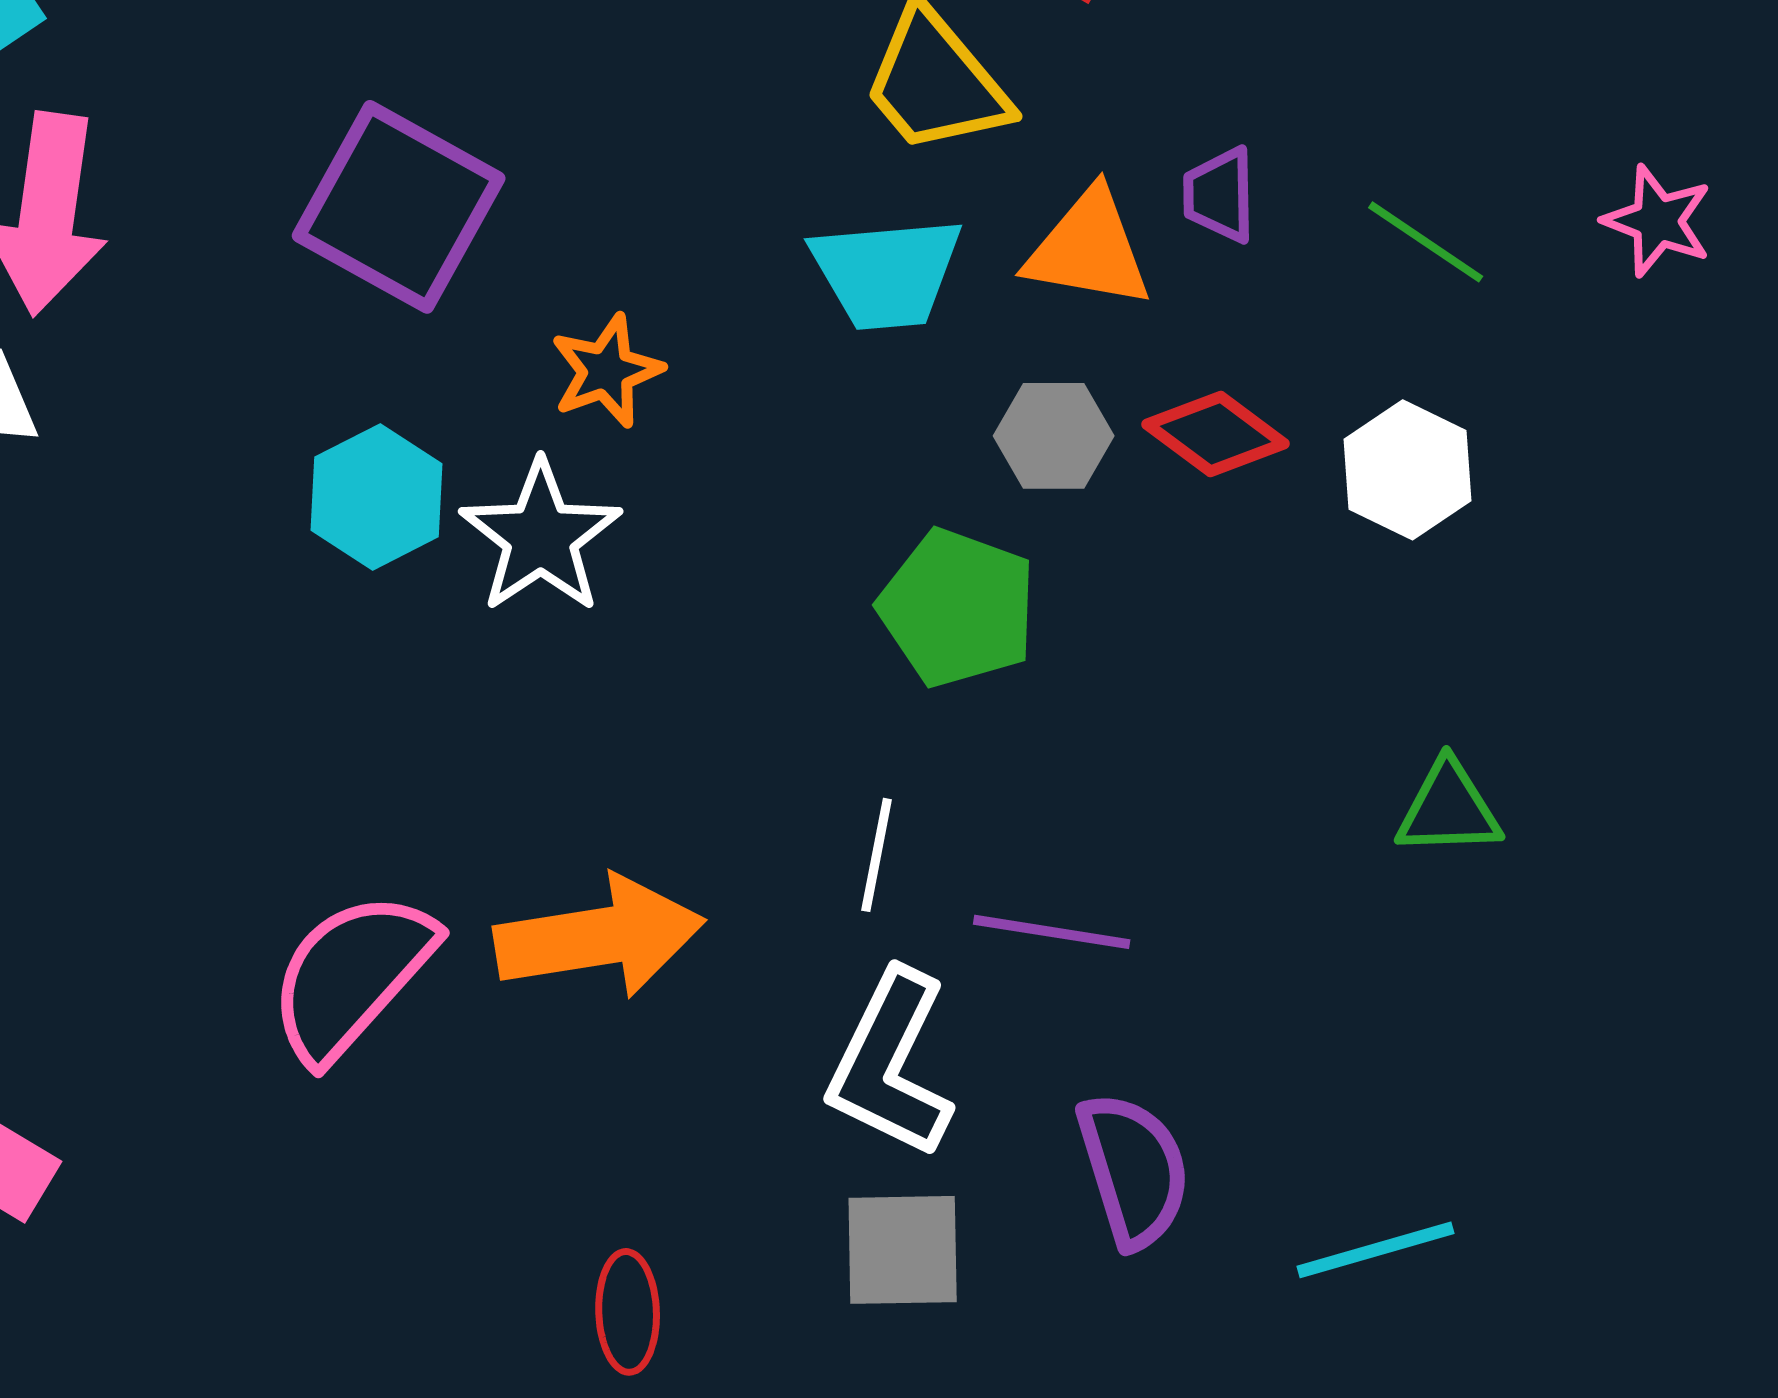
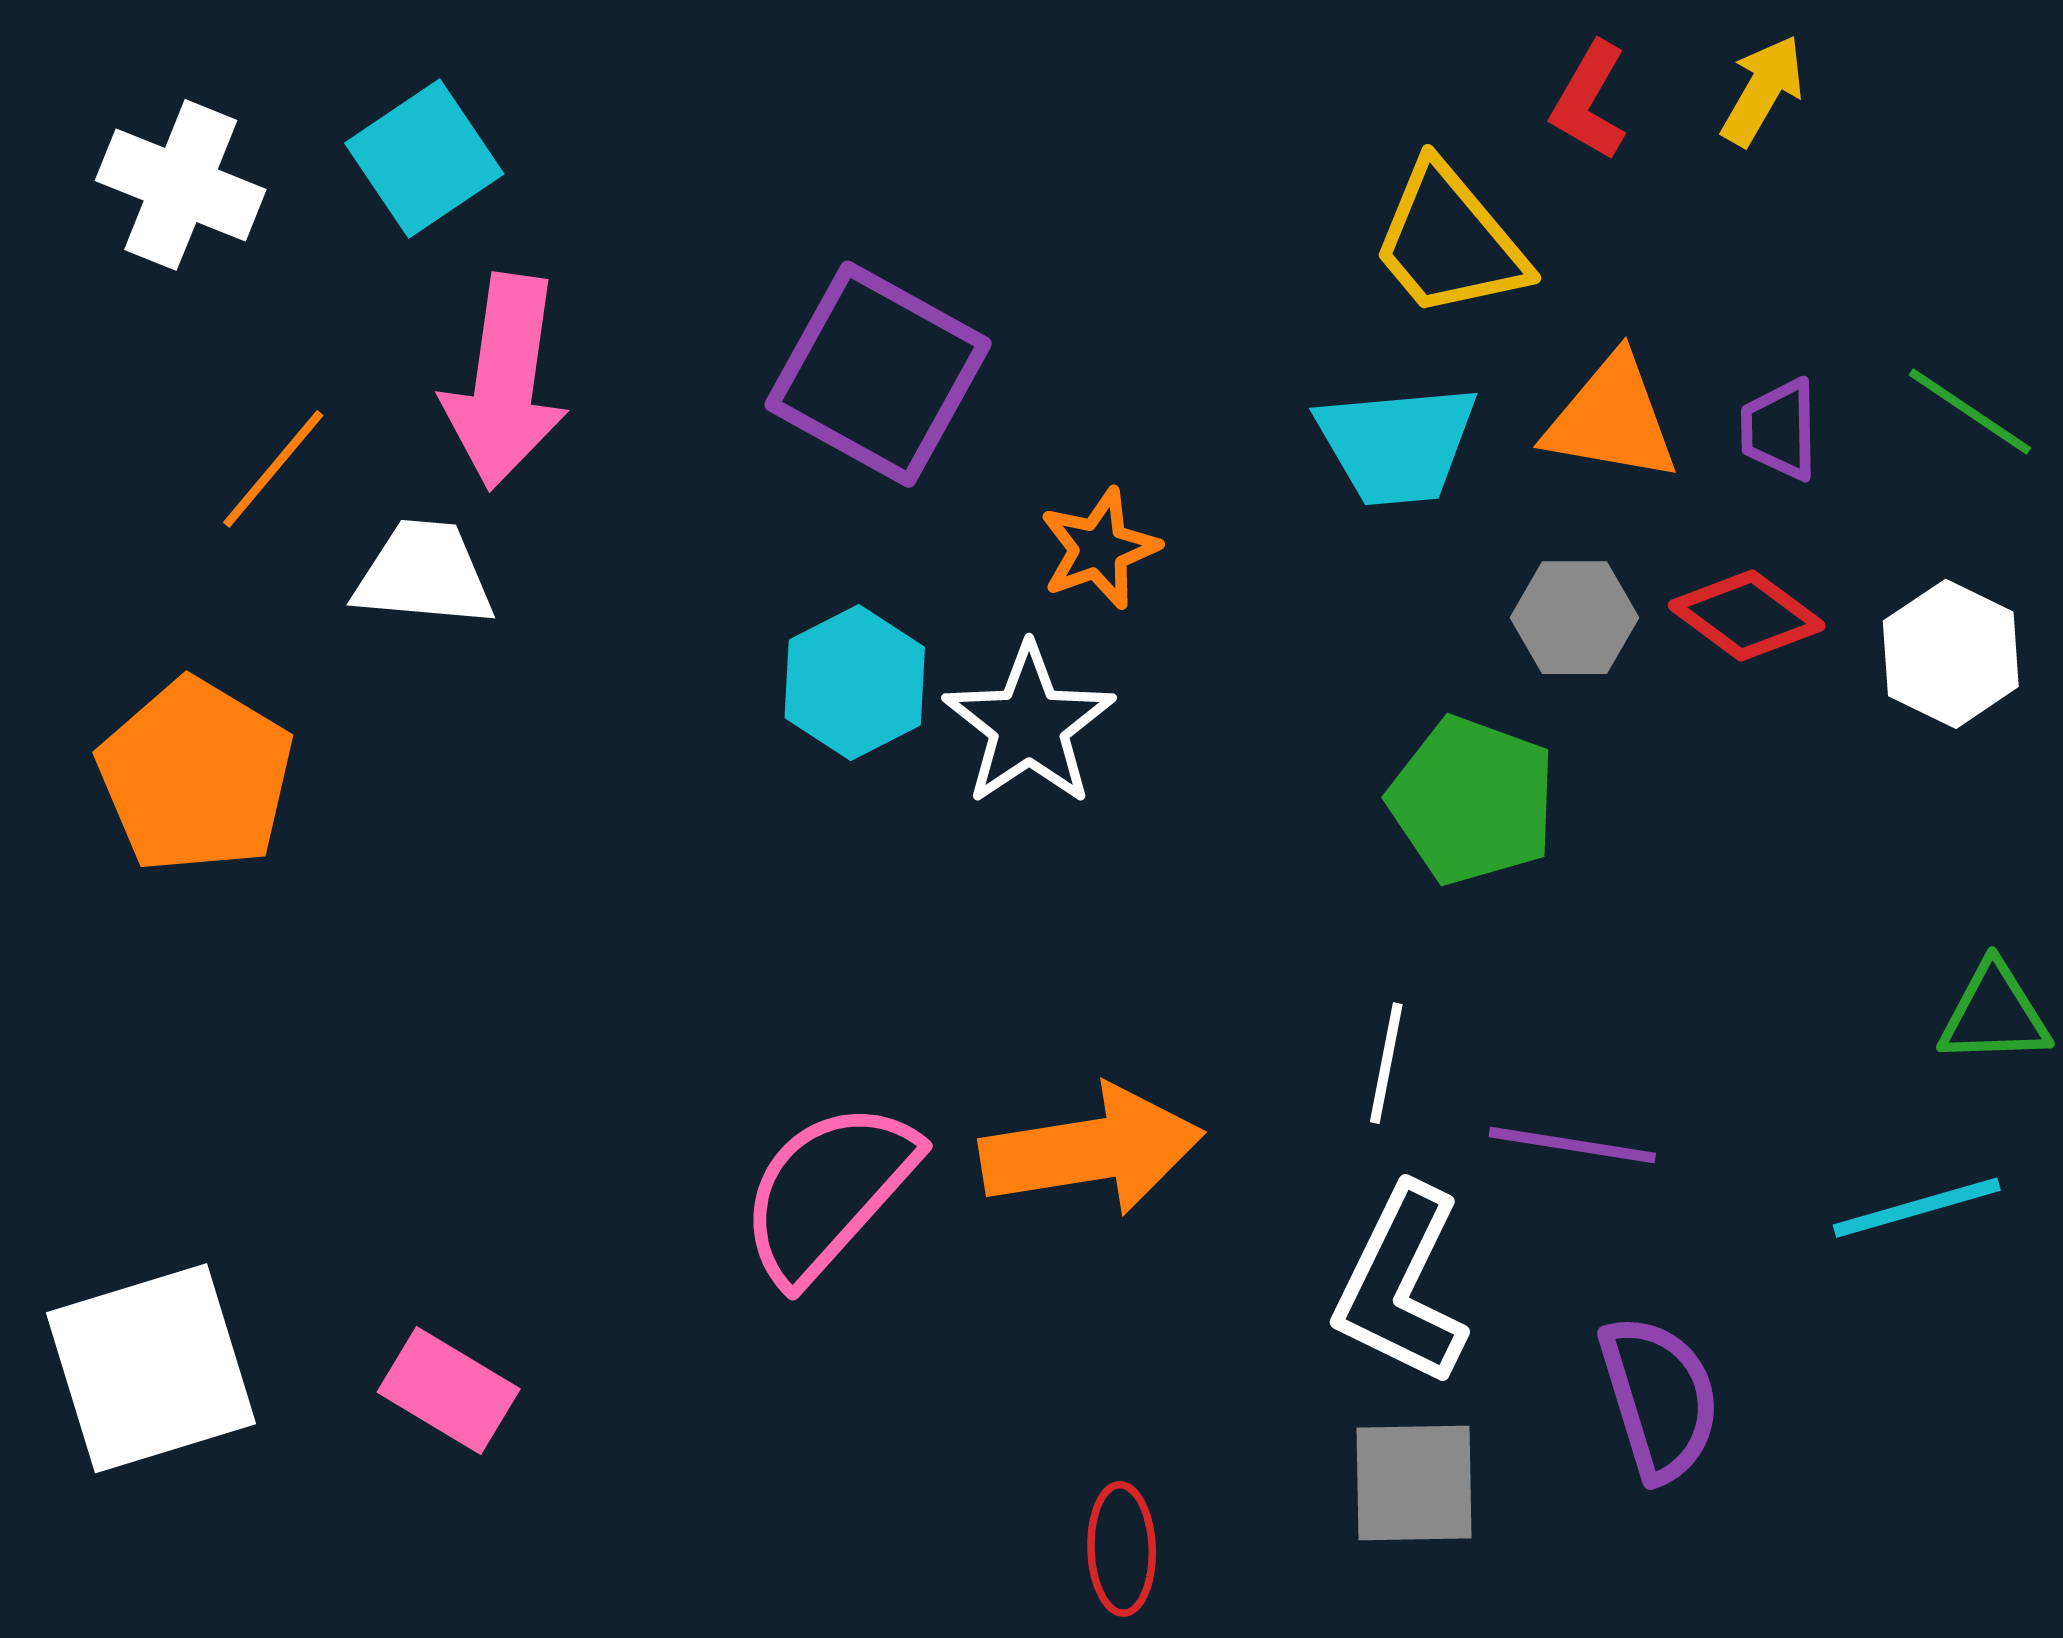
purple trapezoid: (1220, 195) -> (1780, 429), moved
cyan line: (1376, 1250) -> (1917, 1208), moved

